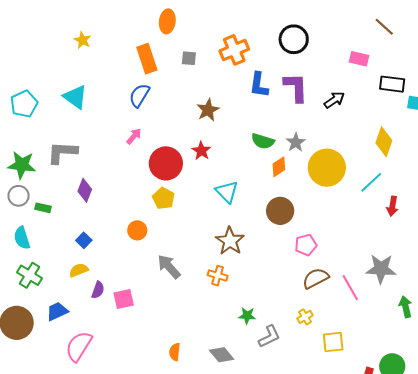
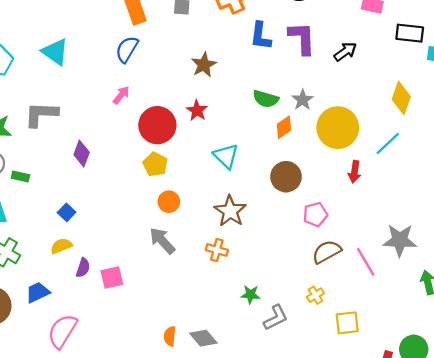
purple diamond: (85, 190) -> (82, 153), moved
red arrow: (392, 206) -> (354, 172), moved
orange circle: (137, 230) -> (169, 202), moved
gray diamond: (222, 355) -> (203, 338), moved

